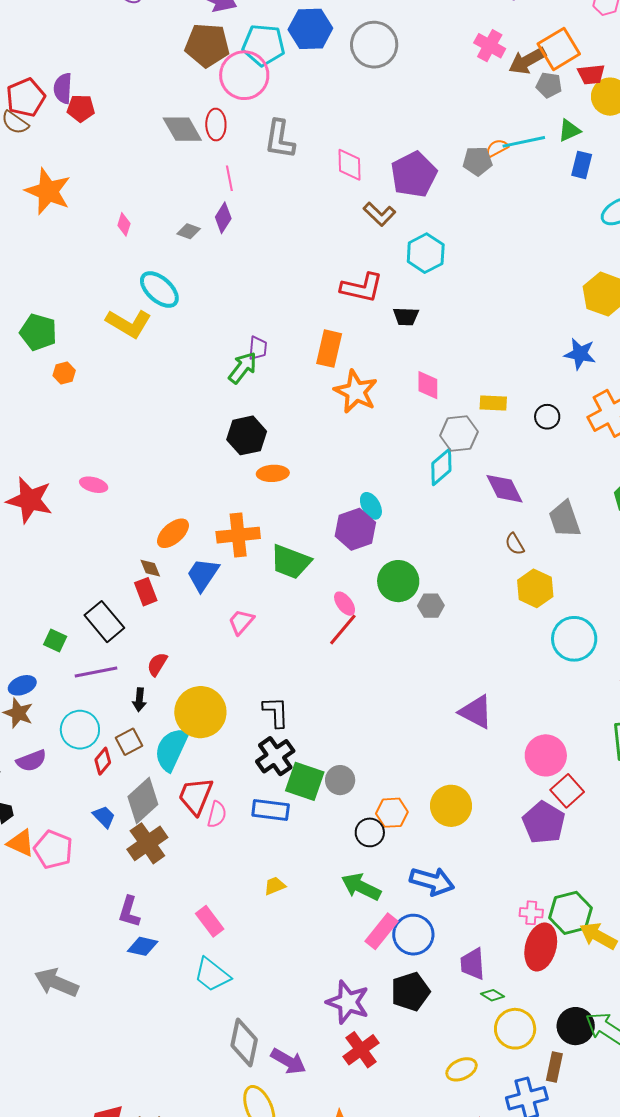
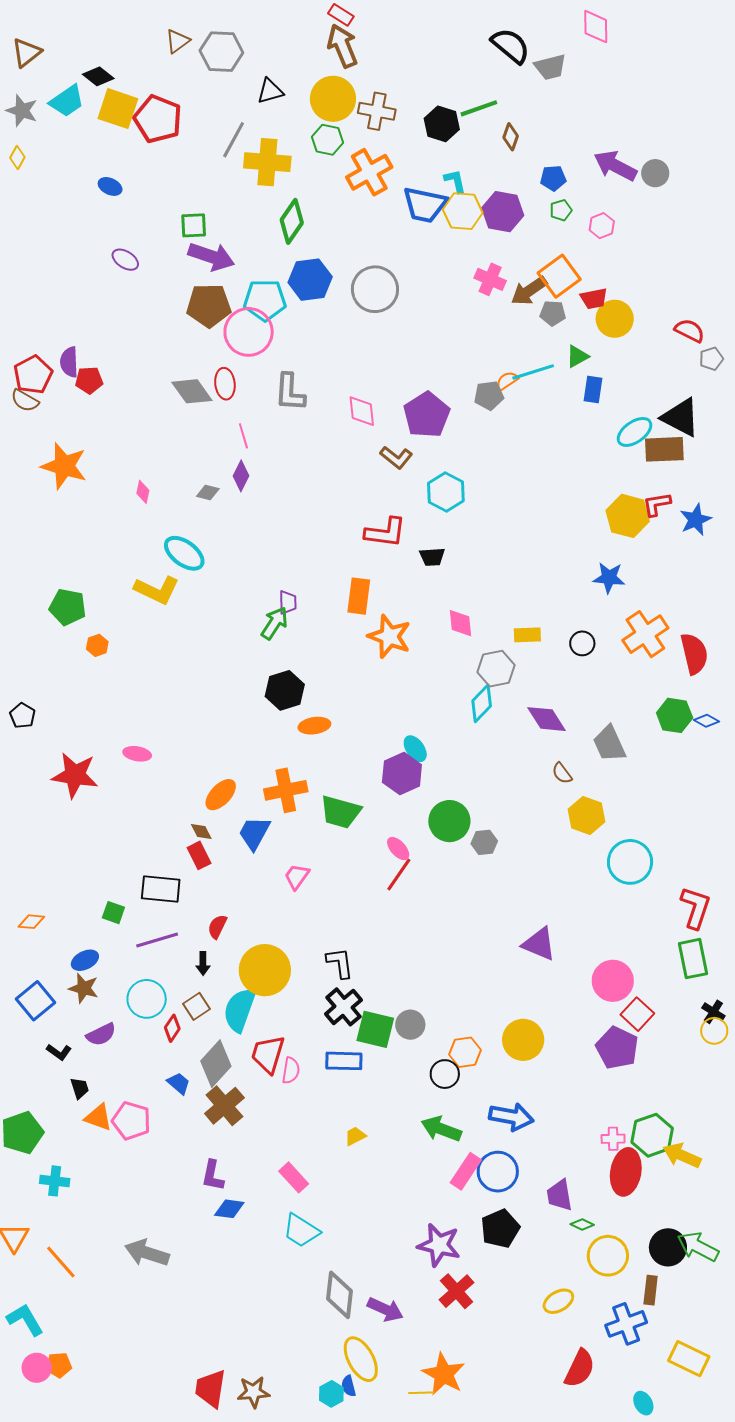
black rectangle: (104, 622) -> (161, 889), turned -39

